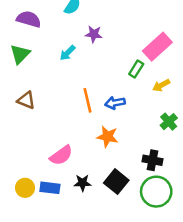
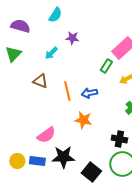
brown triangle: (26, 100) -> (40, 81), moved
black square: (116, 182) -> (91, 172), moved
black star: (82, 183) -> (63, 157), size x1.6

